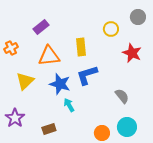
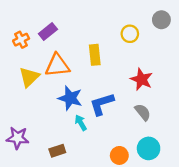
orange cross: (11, 48) -> (21, 40), moved
red star: (132, 53) -> (142, 79), moved
blue L-shape: (87, 75) -> (102, 104), moved
yellow triangle: (25, 81) -> (29, 77), moved
purple star: (15, 118) -> (18, 138), turned -30

